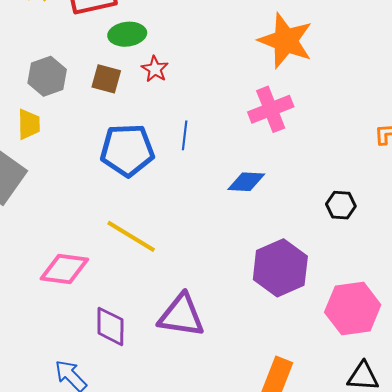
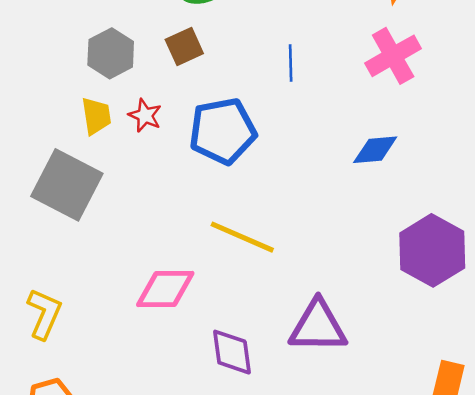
red star: (155, 69) -> (145, 115), moved
brown square: (106, 79) -> (184, 46), turned -32
blue line: (185, 135) -> (291, 63), moved

